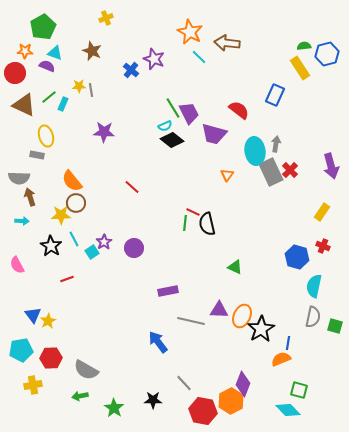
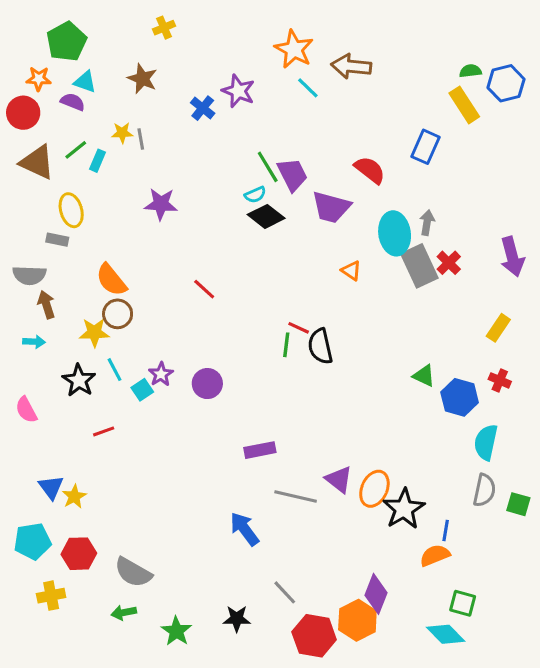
orange triangle: (227, 175) -> (351, 271), turned -32
green triangle: (235, 267) -> (424, 376), moved
purple triangle: (219, 310) -> (339, 479), turned 36

